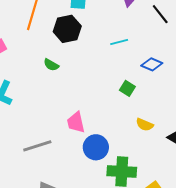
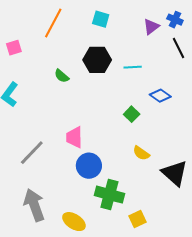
black hexagon: (67, 29) -> (97, 60), moved
gray line: (37, 146) -> (32, 153), turned -40

